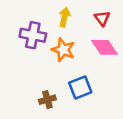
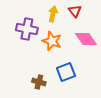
red triangle: (102, 18) -> (75, 11), moved
brown cross: (47, 100) -> (39, 82), turned 32

